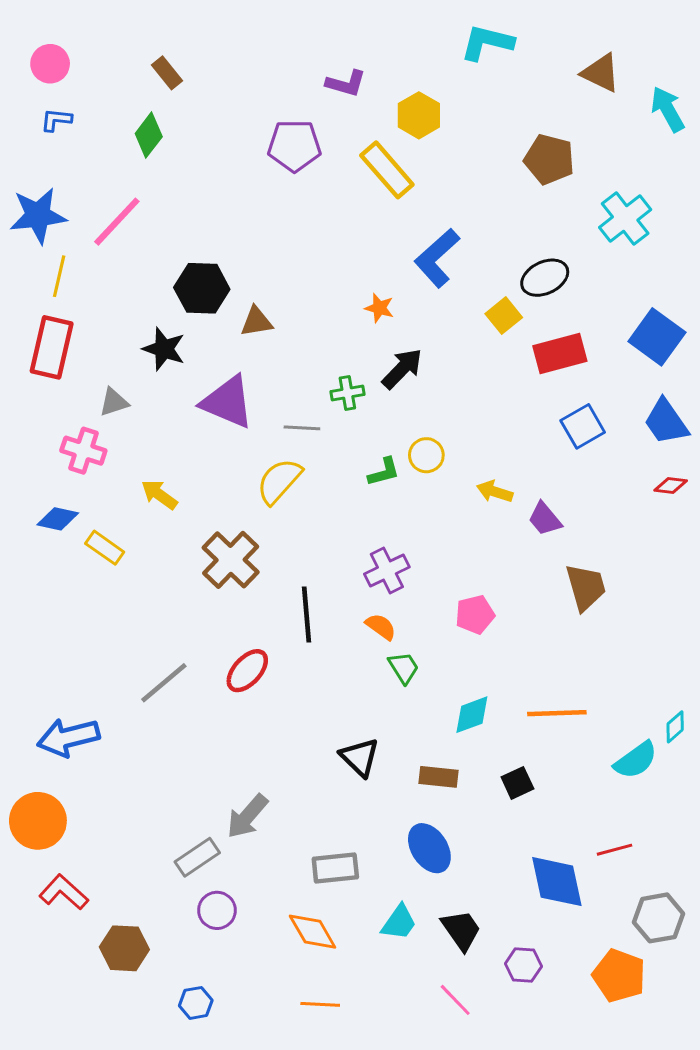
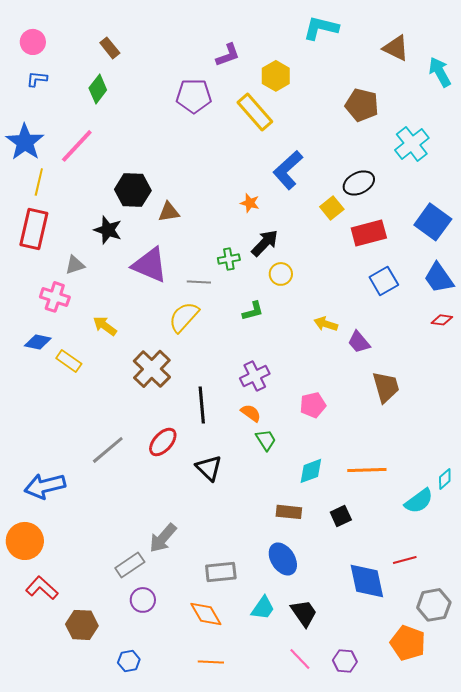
purple L-shape: (346, 83) -> (228, 55), turned -36
blue star: (38, 215) -> (25, 142), turned -30
yellow circle: (426, 455) -> (281, 274), moved
black triangle: (360, 757) -> (209, 468), moved
purple hexagon: (523, 965) -> (345, 661), moved

